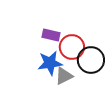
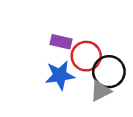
gray triangle: (64, 76) -> (101, 91), moved

